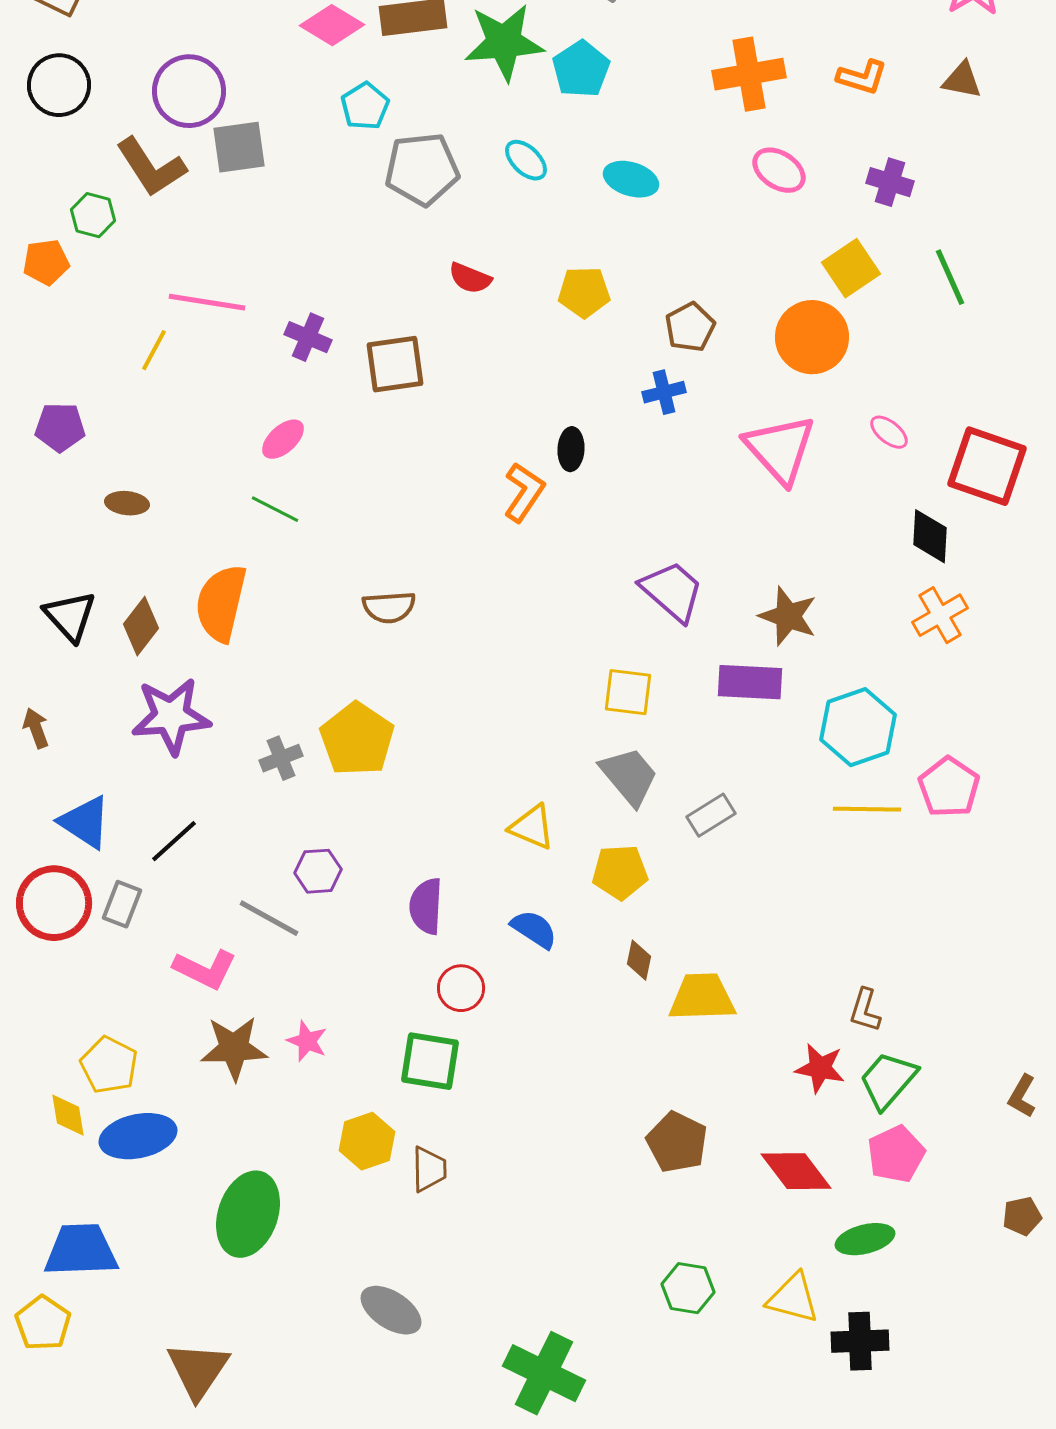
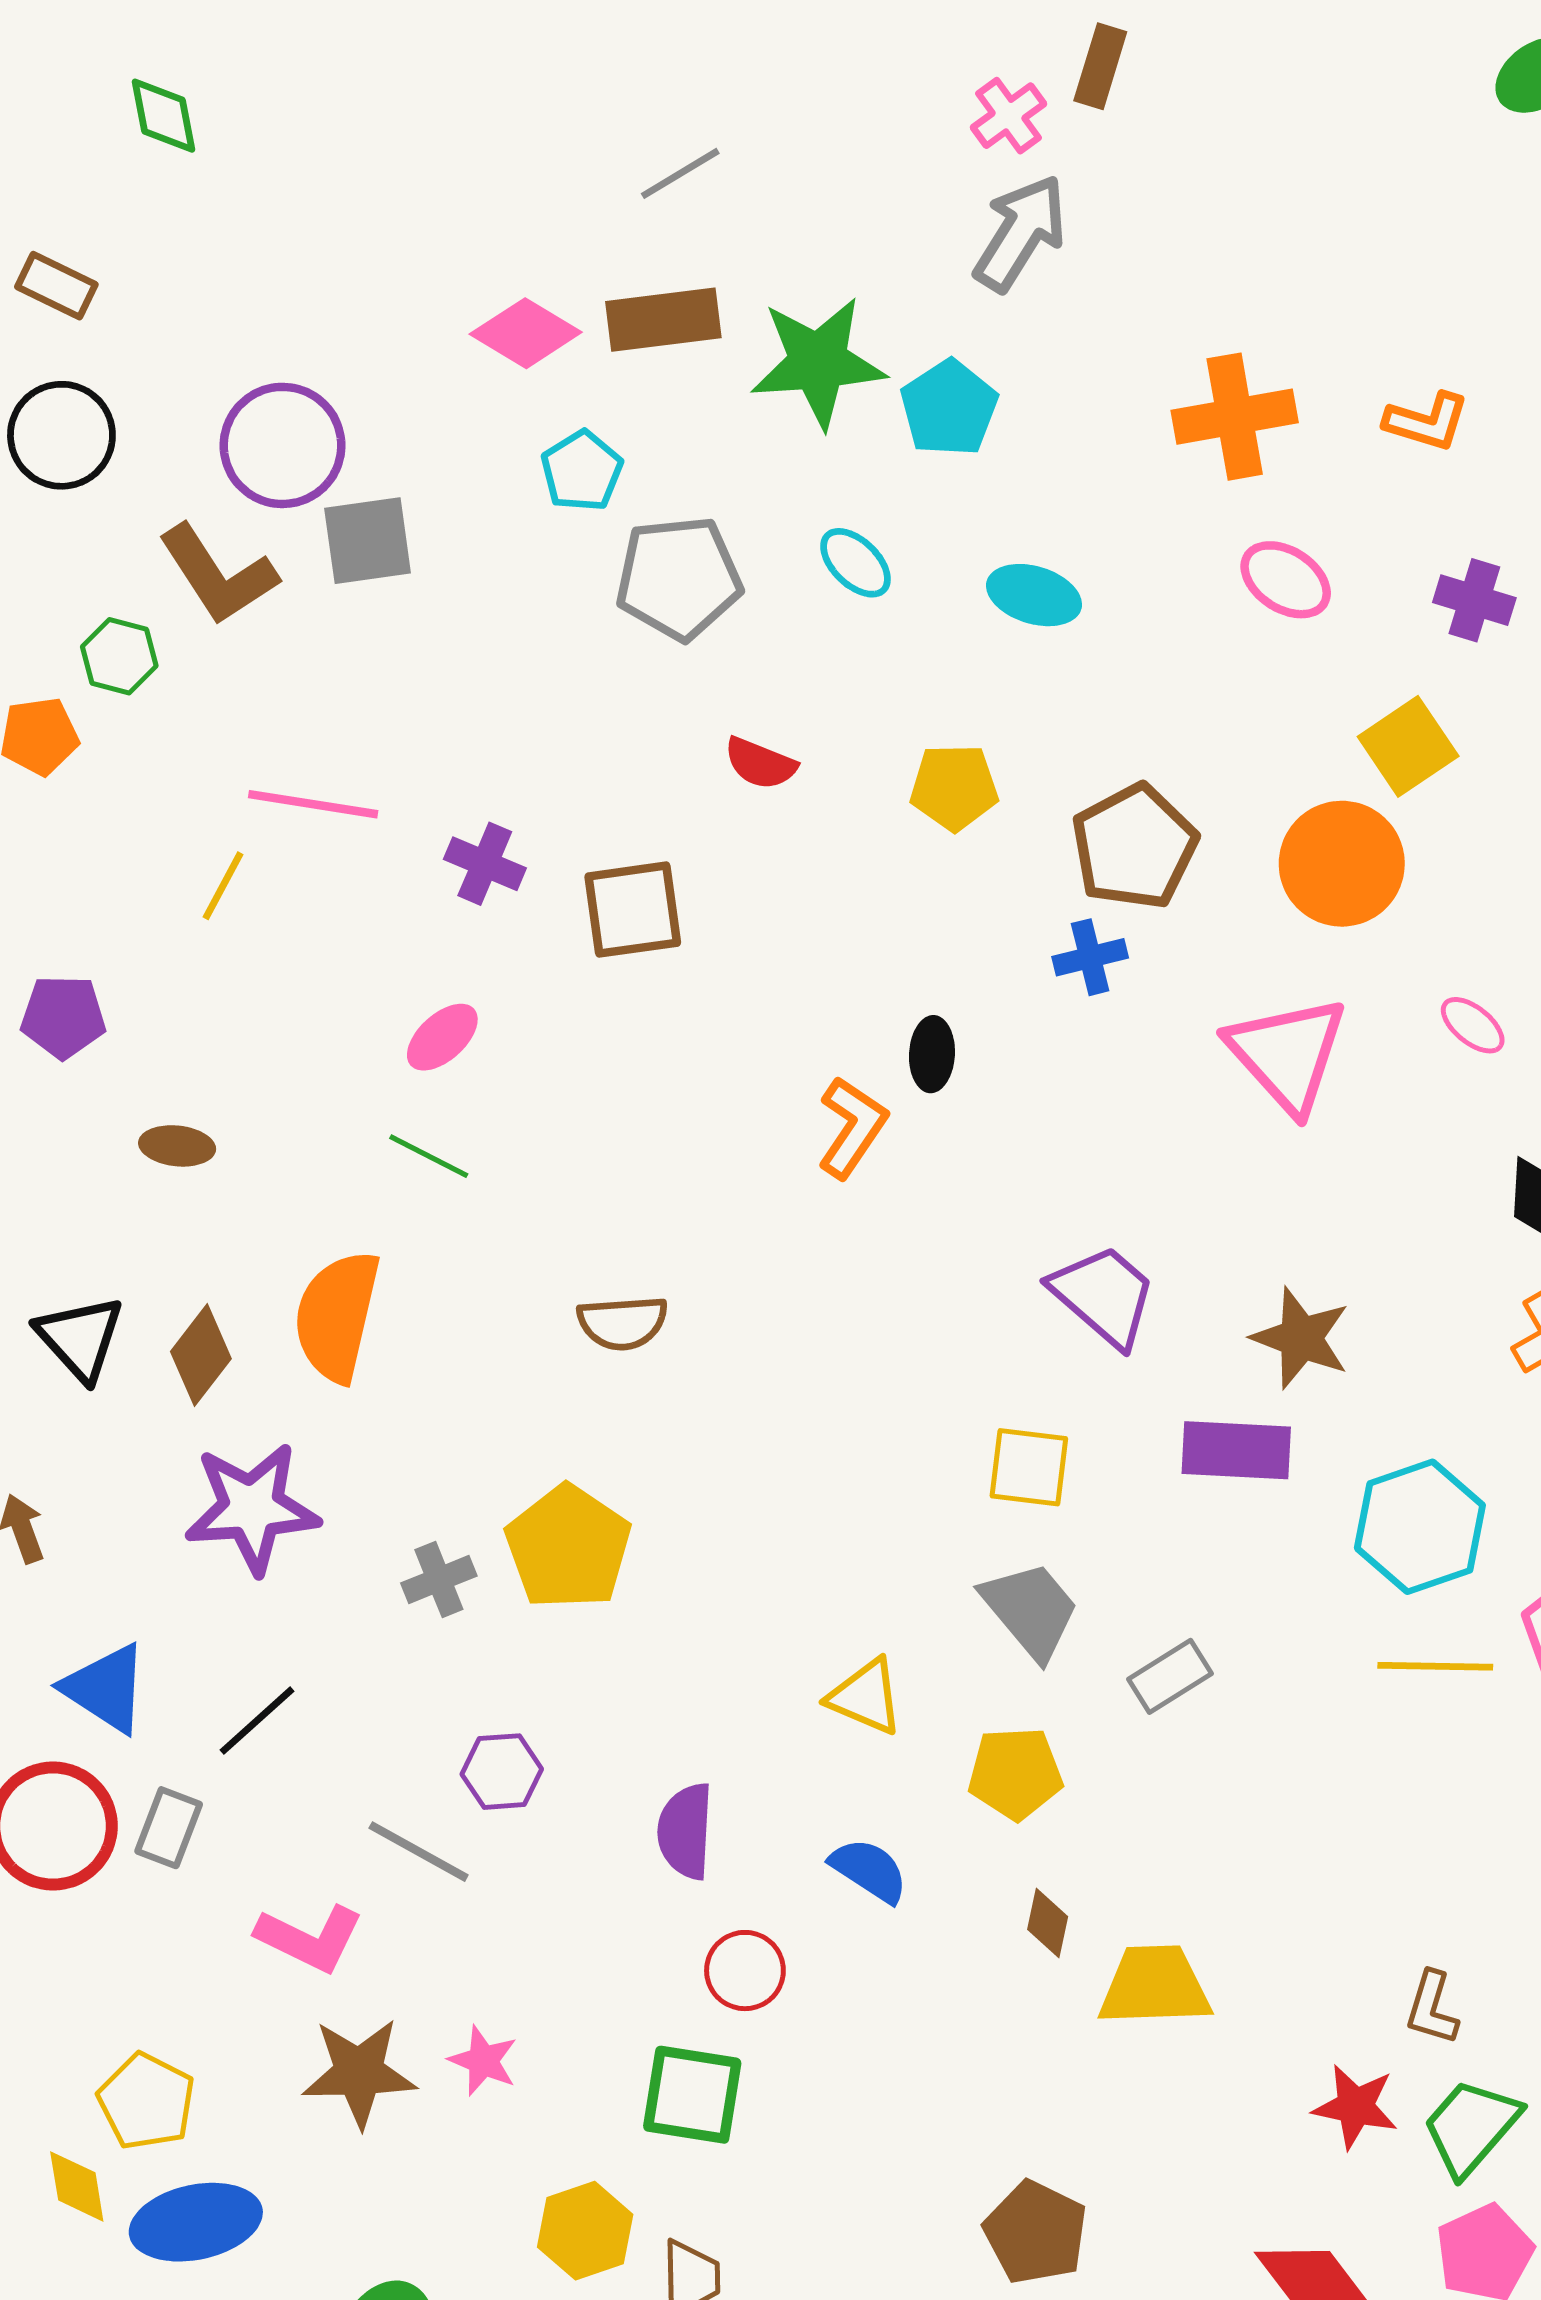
brown pentagon: (690, 327) -> (1134, 847), size x1.5
brown pentagon: (677, 1142) -> (1036, 2232), moved

